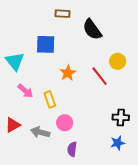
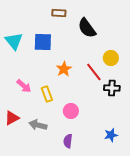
cyan triangle: (15, 61) -> (14, 41), moved
black cross: (121, 117) -> (112, 88), moved
pink circle: (65, 123) -> (71, 111), moved

